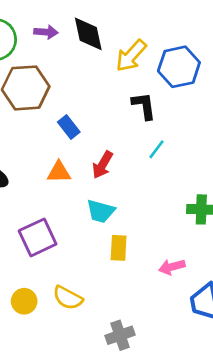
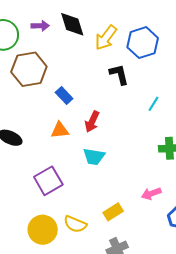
cyan line: (157, 149) -> (153, 104), moved
yellow rectangle: (119, 248) -> (113, 212), moved, turned 60
yellow circle: (24, 301) -> (43, 230), size x1.5

